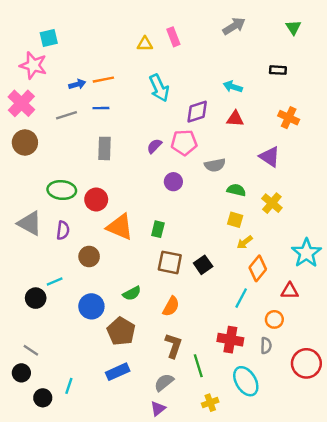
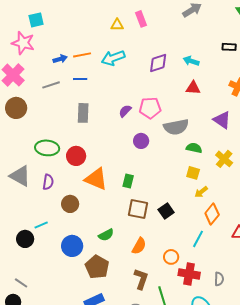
cyan arrow: (159, 88) -> (113, 58), moved, turned 95
purple diamond: (197, 112) -> (158, 63), moved
gray semicircle: (215, 165) -> (176, 127), size x1.4
orange circle: (274, 319) -> (171, 257), moved

